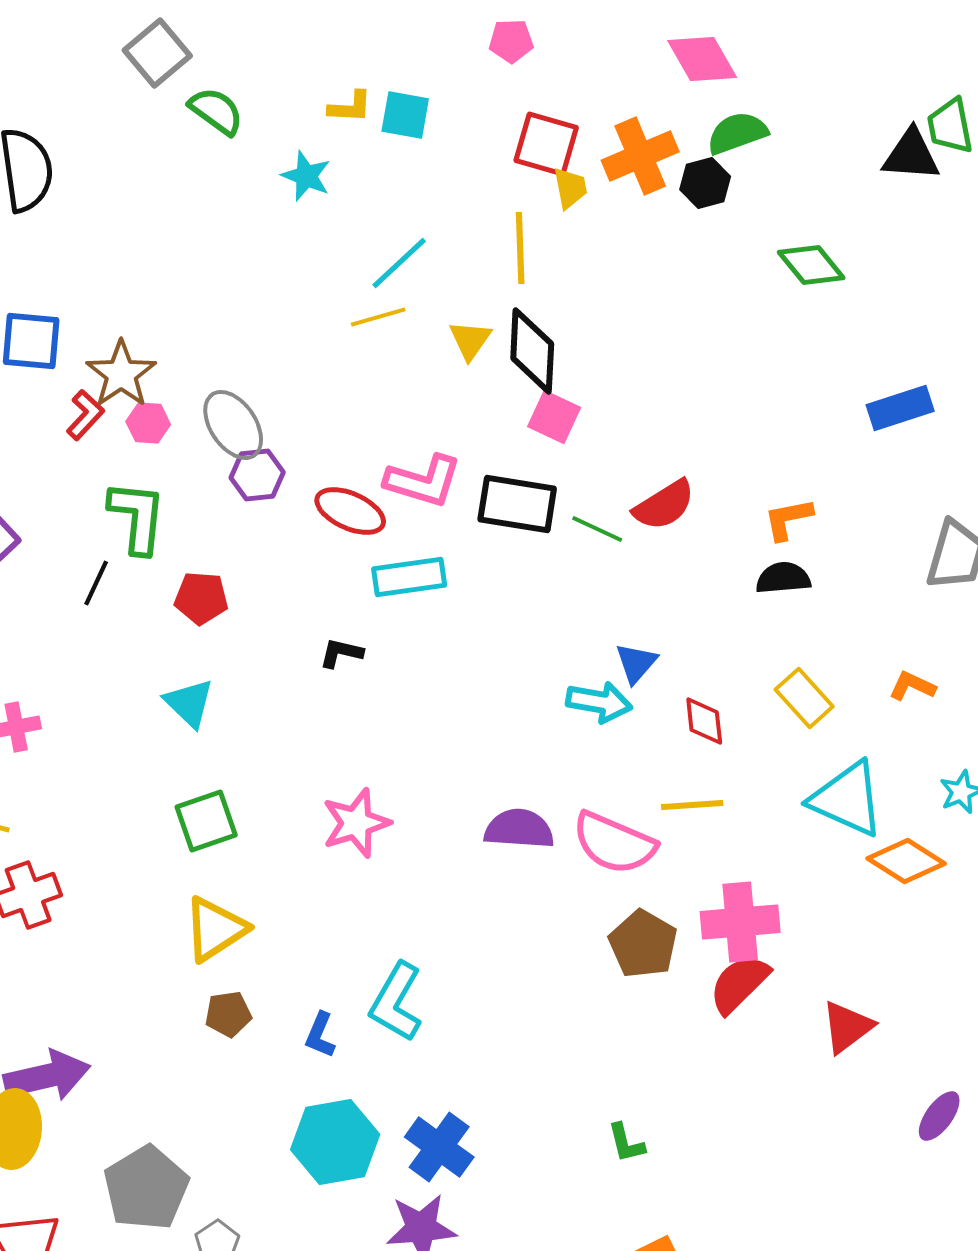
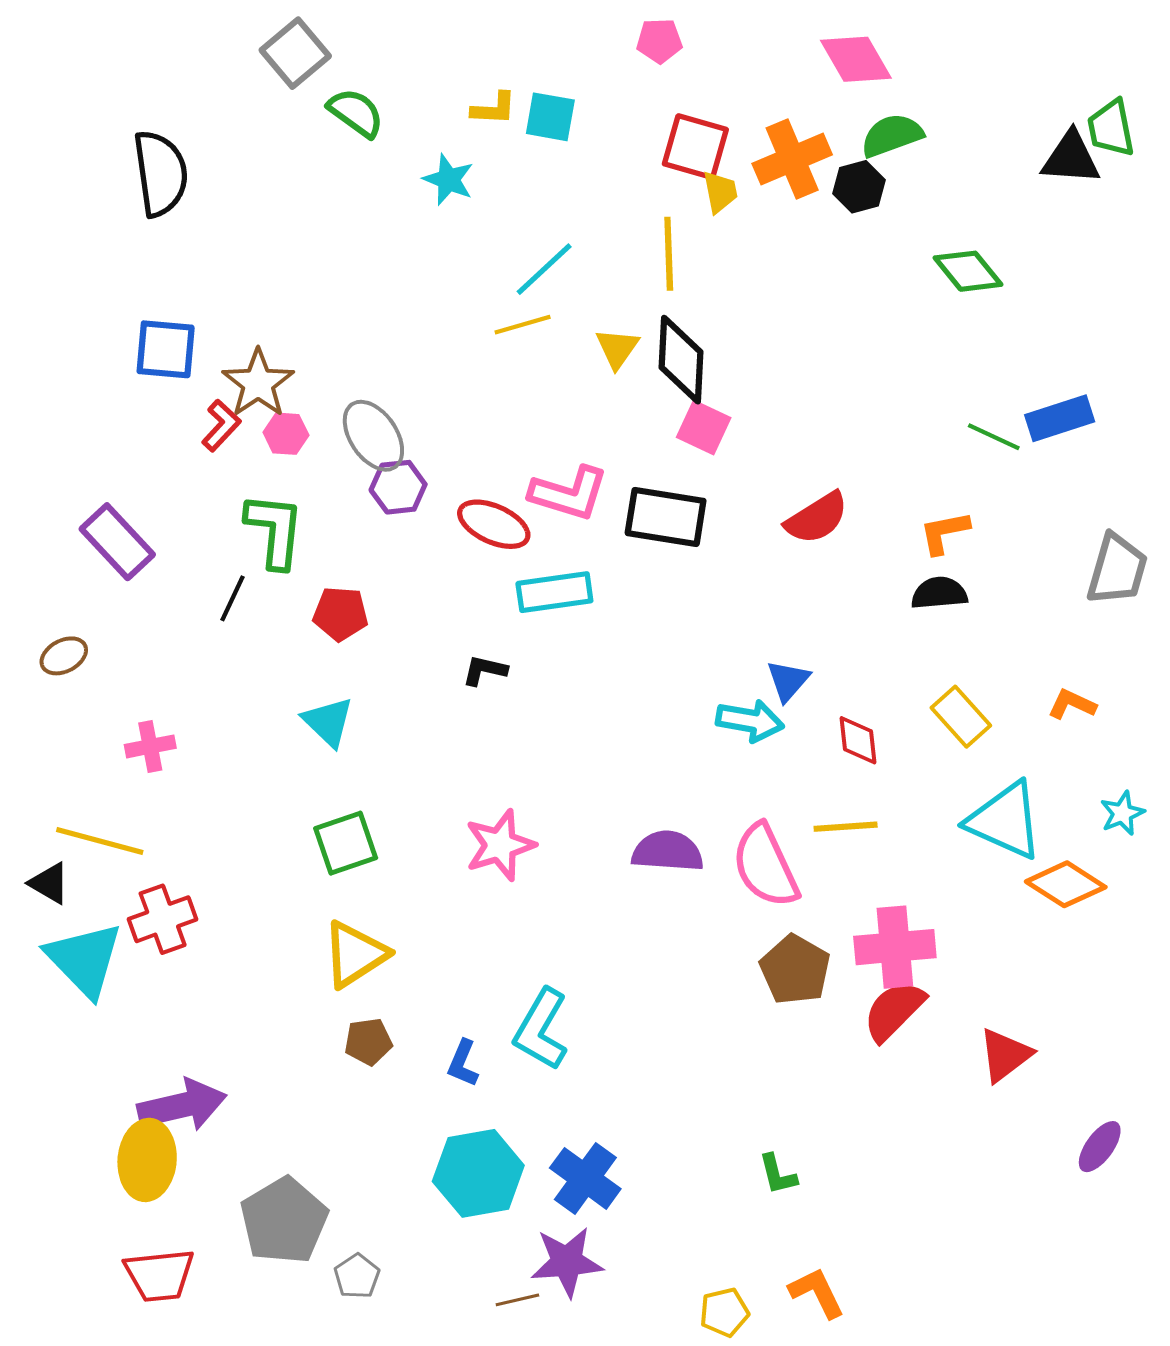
green line: (597, 529) -> (994, 437), moved
pink semicircle: (614, 843) -> (765, 866), turned 42

